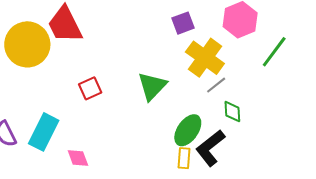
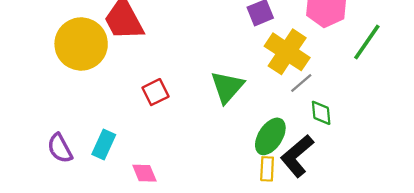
cyan rectangle: (44, 132) -> (104, 145), size x0.7

